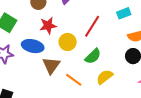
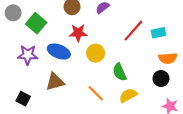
red line: (92, 26) -> (133, 31), moved
green semicircle: (93, 56) -> (120, 72), turned 102
brown triangle: (51, 65) -> (55, 82), moved, turned 30

